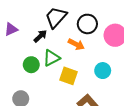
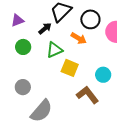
green circle: (31, 65) -> (23, 47), moved
cyan circle: (103, 71) -> (103, 75), moved

